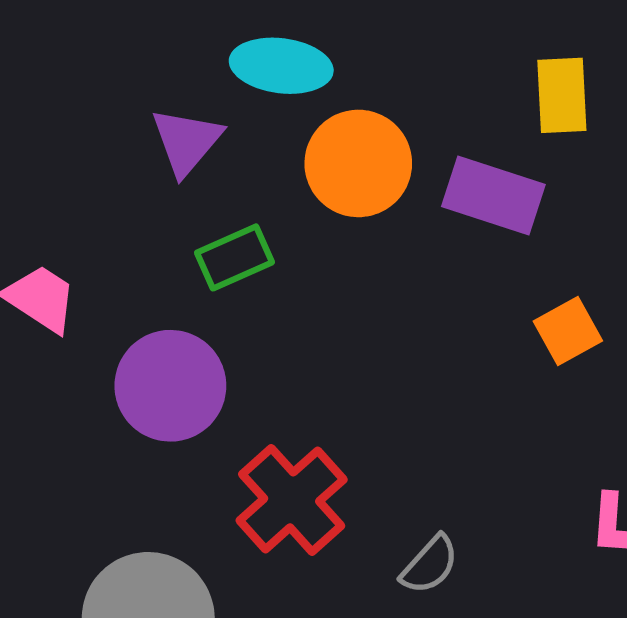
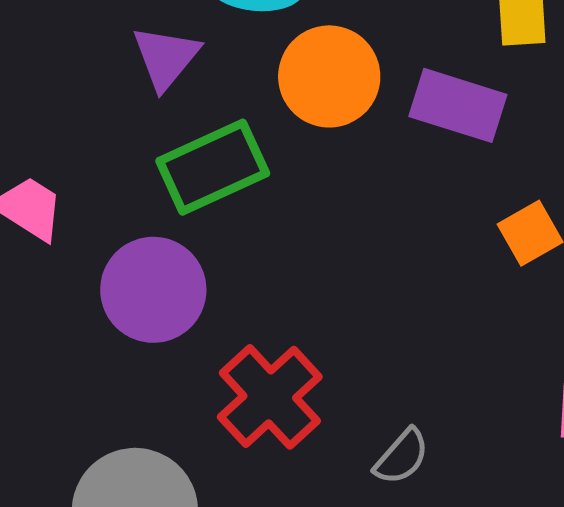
green rectangle: (234, 257) -> (213, 167), size x1.5

